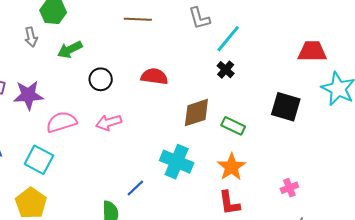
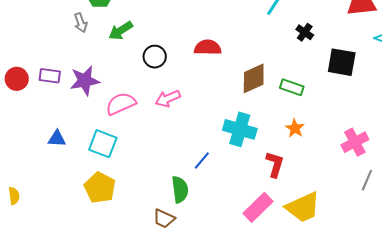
black cross: (226, 70) -> (305, 32), moved
orange star: (231, 167) -> (295, 128), size x0.7
pink cross: (289, 188) -> (355, 142), size x1.5
red L-shape: (229, 203) -> (275, 164), moved, turned -148

